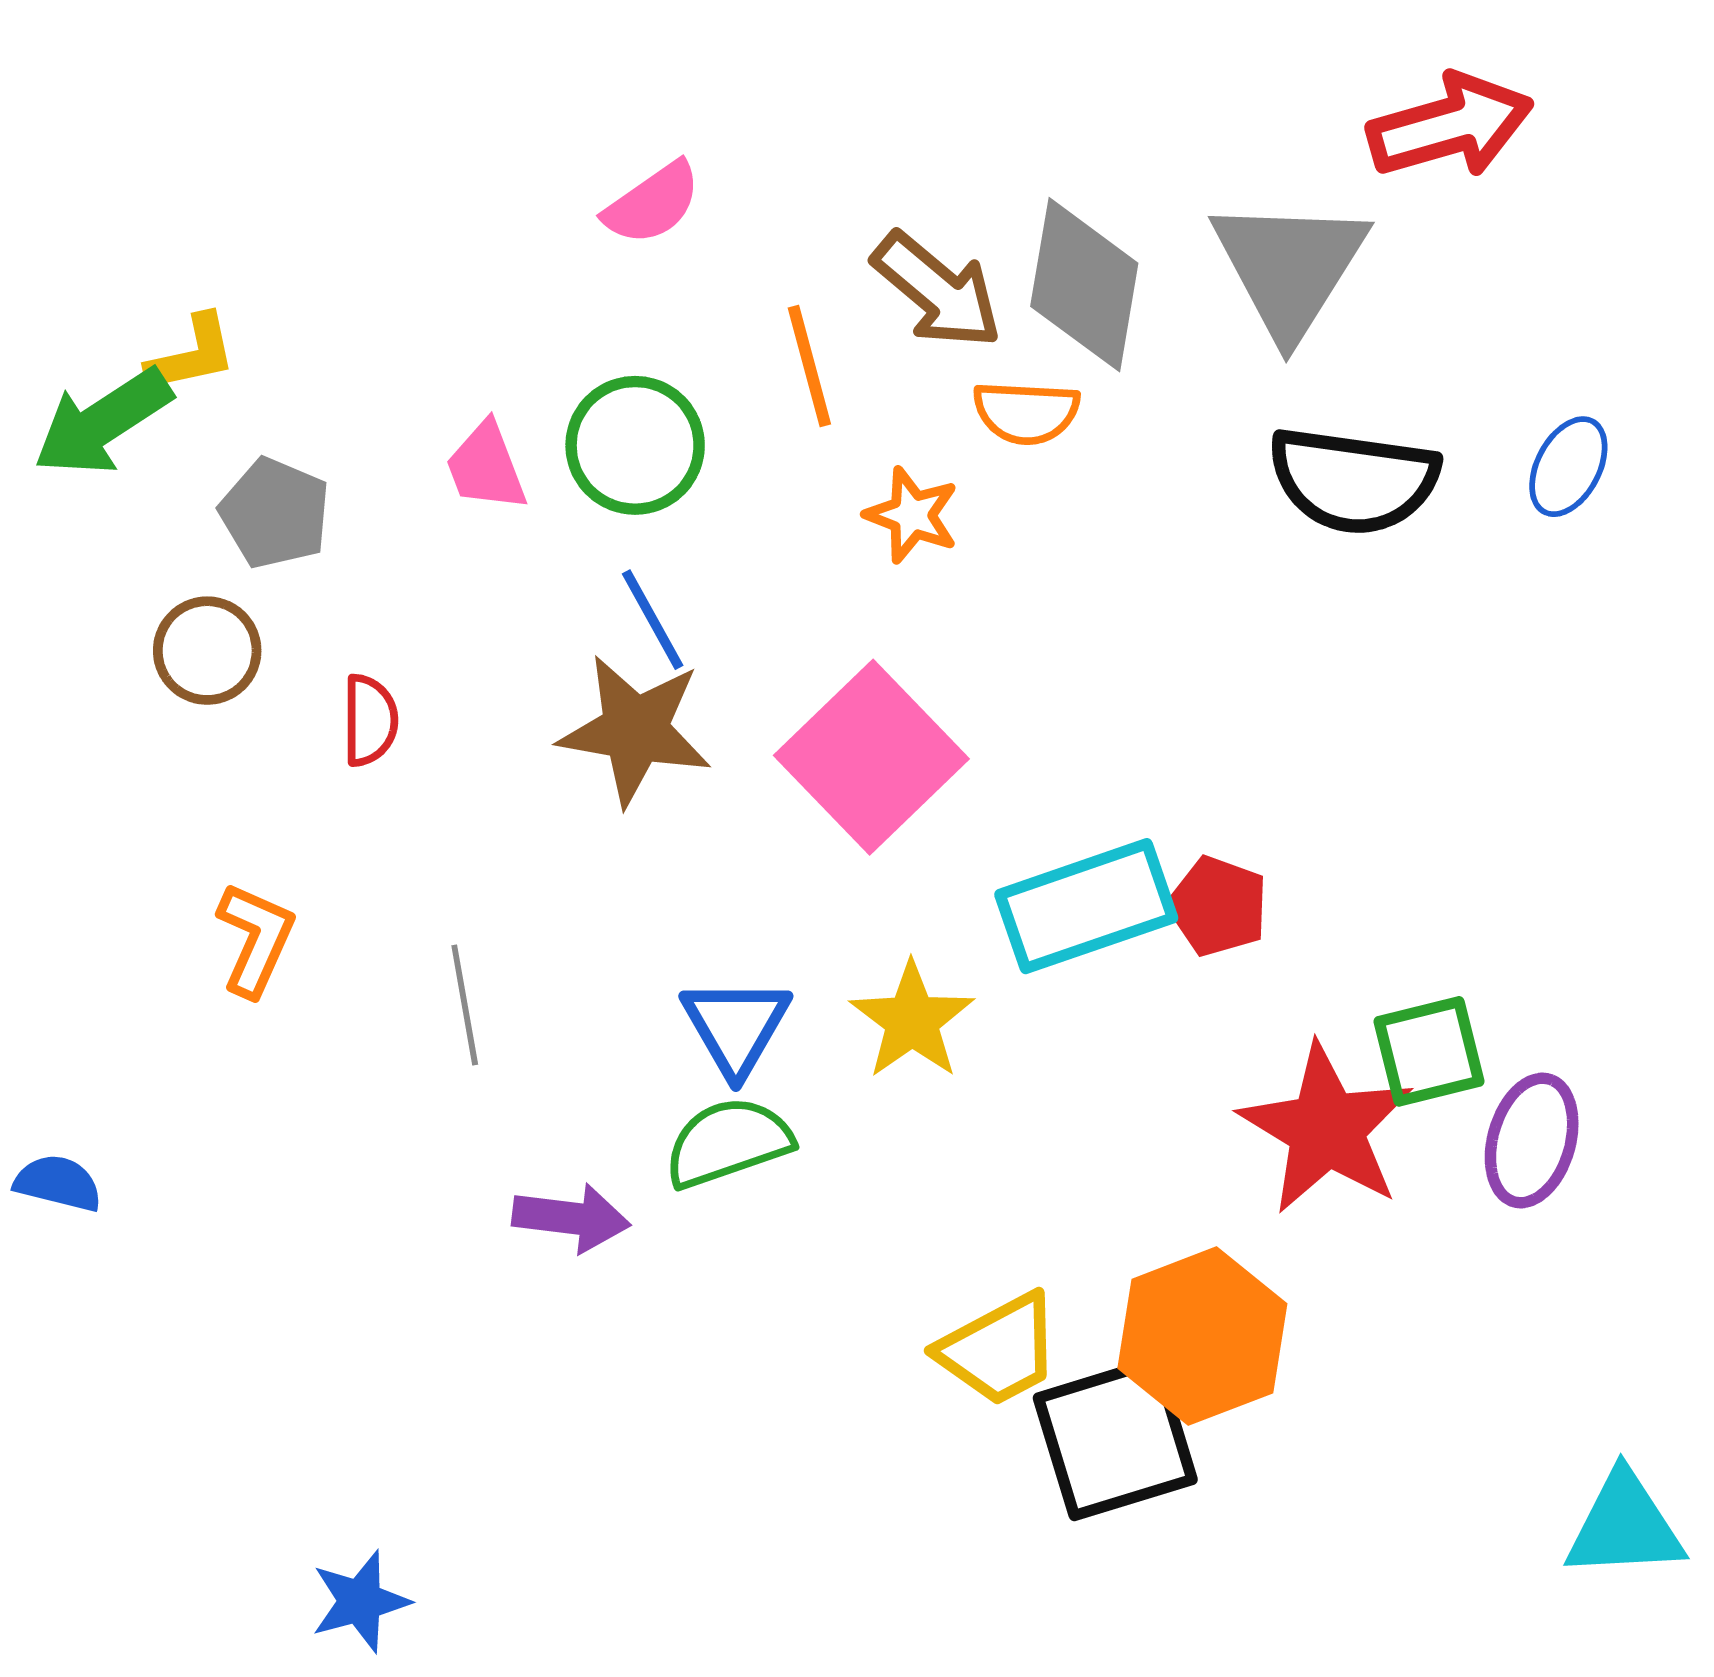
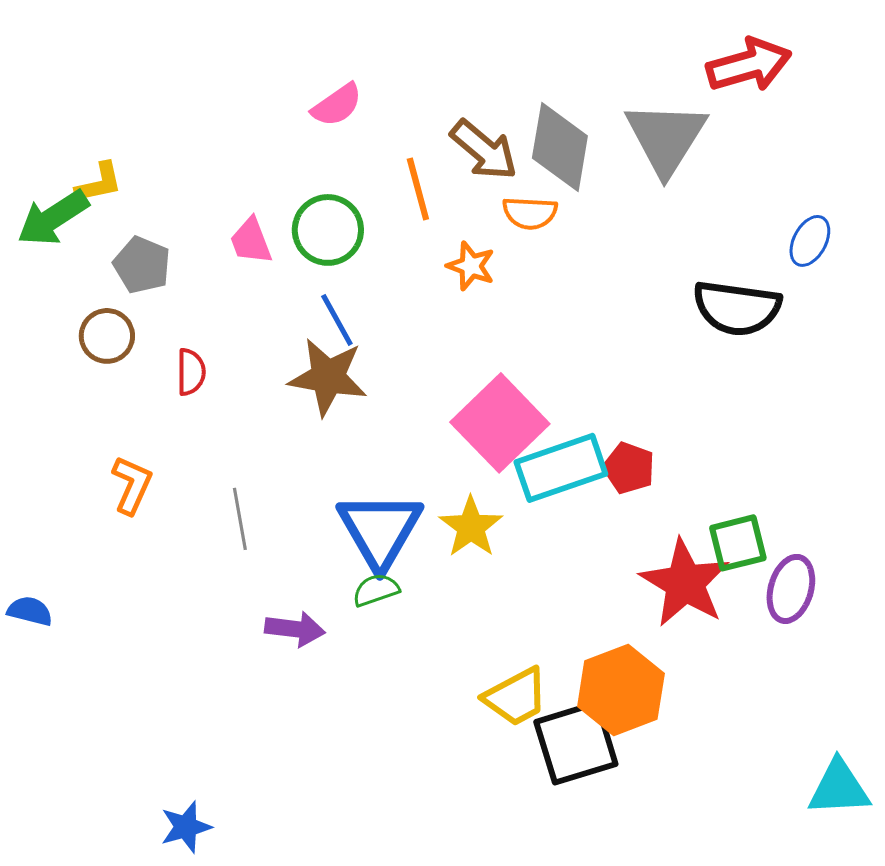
black semicircle: (1353, 480) -> (737, 308), moved
pink square: (871, 757) -> (500, 423), moved
blue triangle: (736, 1026) -> (380, 530), size x1.5
green semicircle: (728, 1142) -> (376, 590), size x0.7

